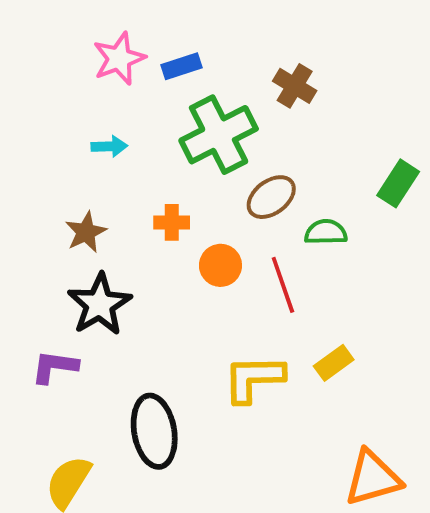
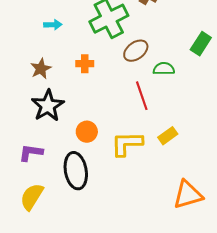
orange circle: (220, 265) -> (87, 132), moved
purple L-shape: (55, 367) -> (31, 153), moved

